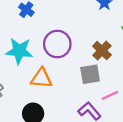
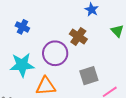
brown cross: (102, 51) -> (78, 36), moved

